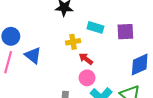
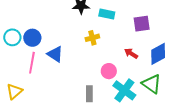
cyan rectangle: (95, 27) -> (107, 14), moved
red arrow: (86, 59) -> (131, 53), moved

